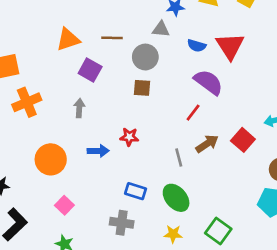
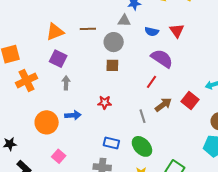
red triangle: (230, 46) -> (177, 31), size x0.7
purple square: (90, 70) -> (58, 59), moved
blue arrow: (98, 151) -> (73, 115), moved

